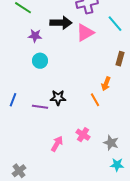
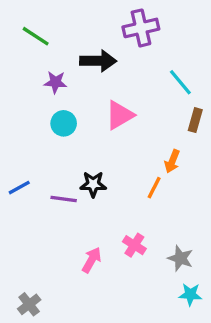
cyan line: (115, 24) -> (180, 82), moved
pink triangle: (85, 33) -> (120, 115), moved
blue line: (13, 100) -> (19, 188), turned 40
orange line: (95, 100) -> (154, 188), turned 56

